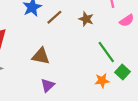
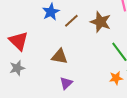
brown star: (86, 19) -> (101, 22), size x1.5

